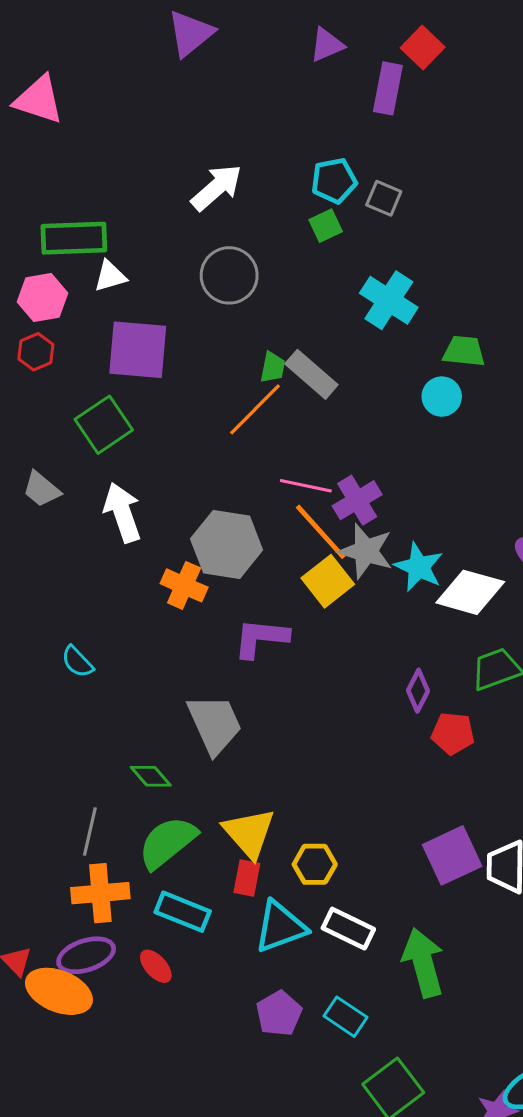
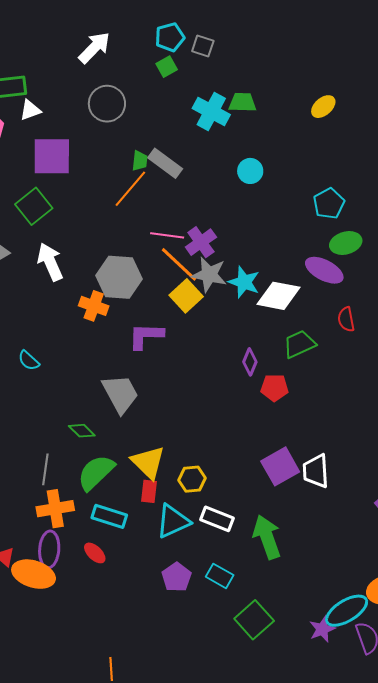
green trapezoid: (464, 351) -> (243, 102), moved
purple ellipse: (86, 955) -> (49, 549), turned -63

